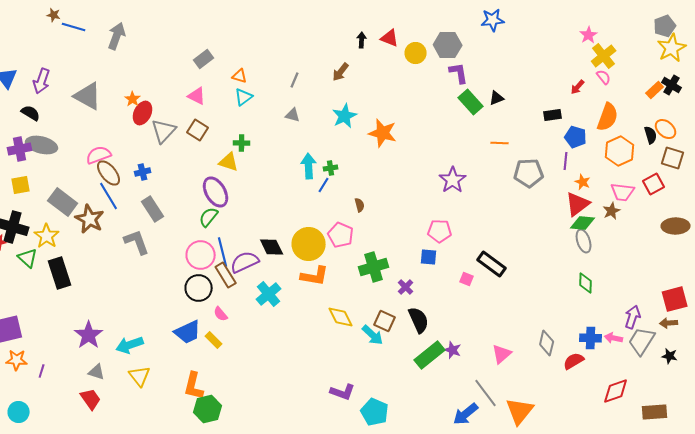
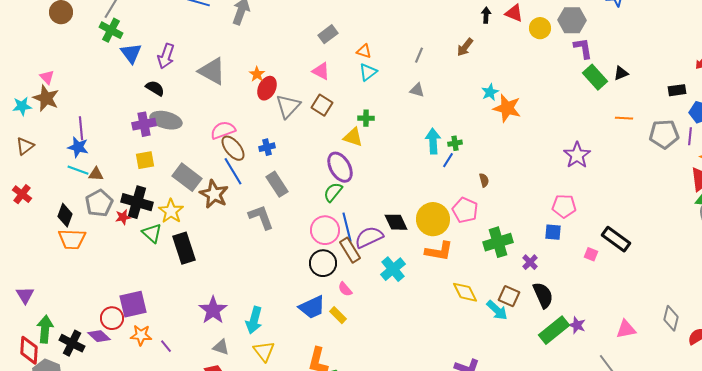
cyan star: (345, 116) -> (490, 92), moved, size x0.7
gray pentagon: (529, 173) -> (664, 134), moved
cyan arrow: (130, 345) -> (254, 320), turned -56
pink triangle: (502, 354) -> (626, 329), turned 30
purple line: (42, 371) -> (166, 346), turned -56

